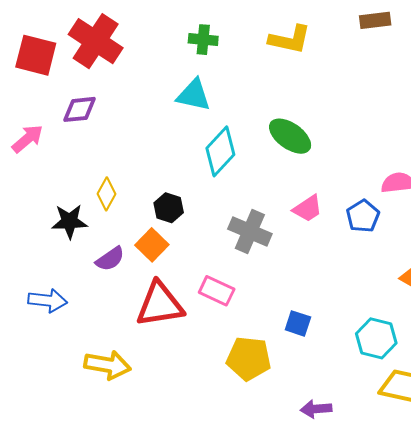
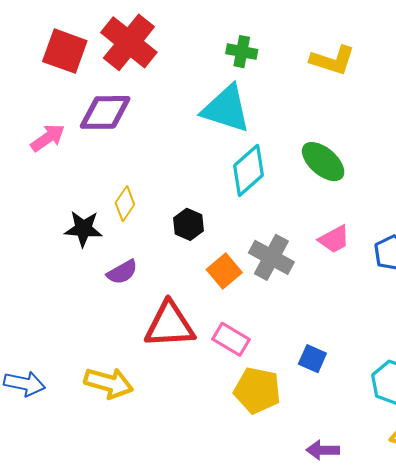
cyan triangle: (194, 95) -> (226, 109), size x1.4
purple diamond: (79, 109) -> (105, 112), size x1.4
orange square: (152, 245) -> (224, 271), moved
pink rectangle: (217, 291) -> (231, 339), moved
blue arrow: (48, 301) -> (24, 384), moved

